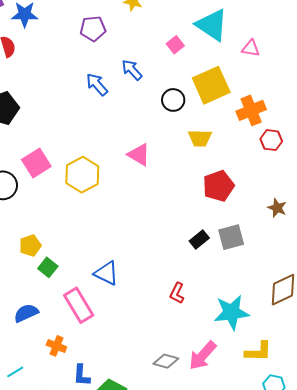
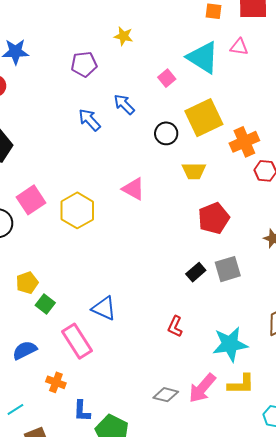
pink triangle: (251, 48) -> (239, 47), moved
yellow L-shape: (258, 352) -> (241, 384), moved

